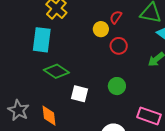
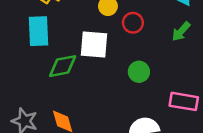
green diamond: (56, 71) -> (63, 66), turned -35
white square: (79, 94) -> (94, 45), moved, size x1.4

